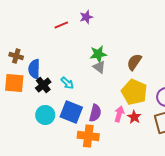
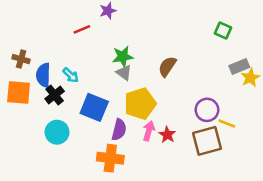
red line: (61, 25) -> (82, 29), moved
cyan arrow: (67, 83) -> (71, 75), moved
yellow pentagon: (134, 92) -> (140, 104), moved, turned 30
blue square: (71, 112) -> (94, 107), moved

